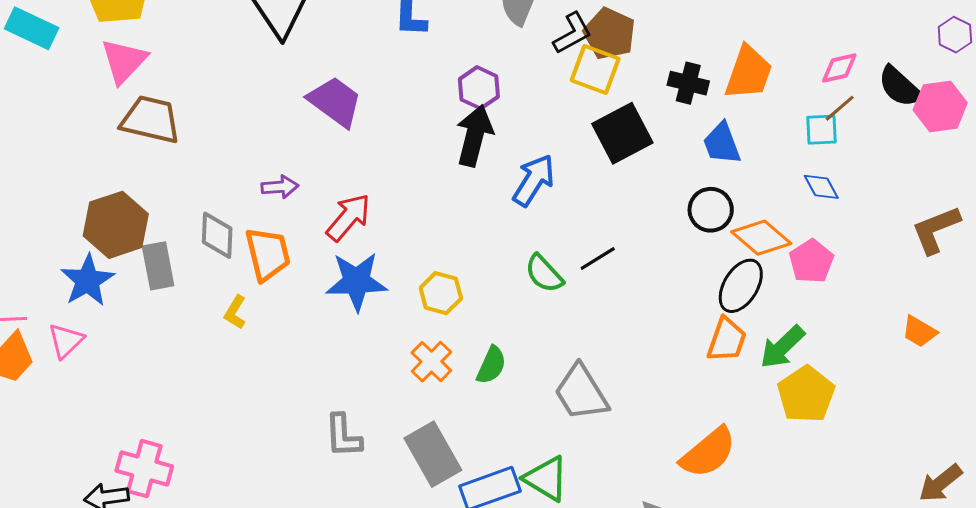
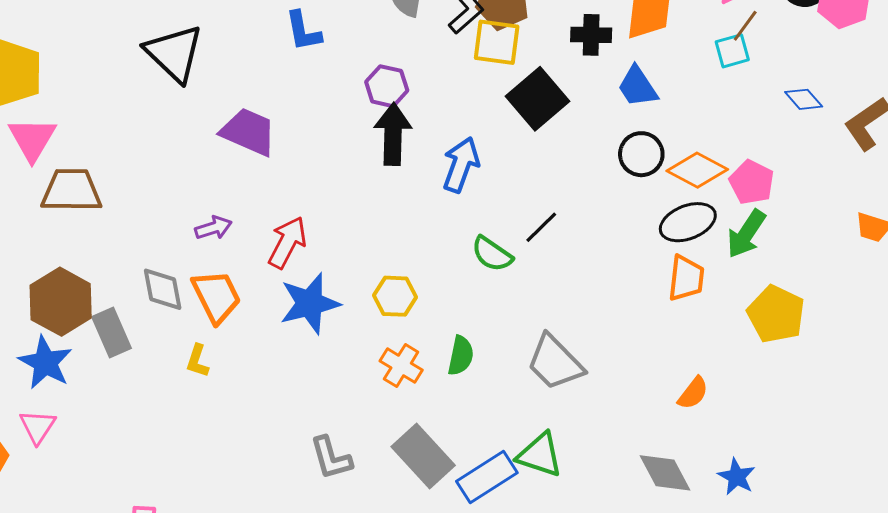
blue diamond: (821, 187) -> (804, 99), moved
black ellipse: (741, 286) -> (688, 222), turned 50
green arrow: (782, 347) -> (746, 234), moved
orange semicircle: (708, 453) -> (693, 393), size x0.6

